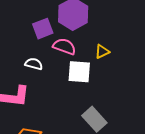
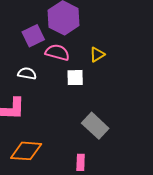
white square: (79, 72) -> (75, 78), size x0.7

